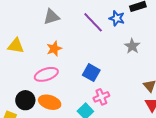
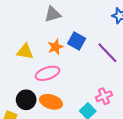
purple line: (93, 22) -> (107, 53), moved
yellow triangle: (16, 46) -> (25, 52), moved
blue square: (91, 73) -> (77, 41), moved

